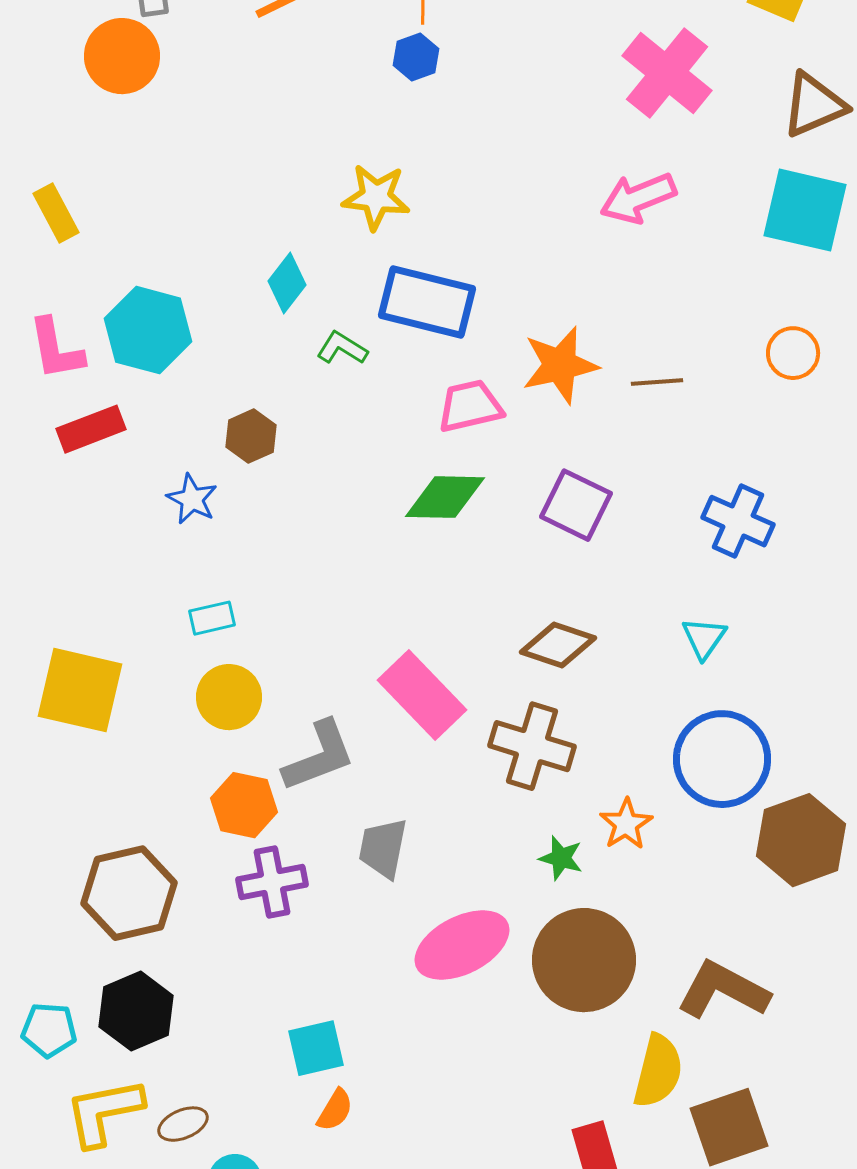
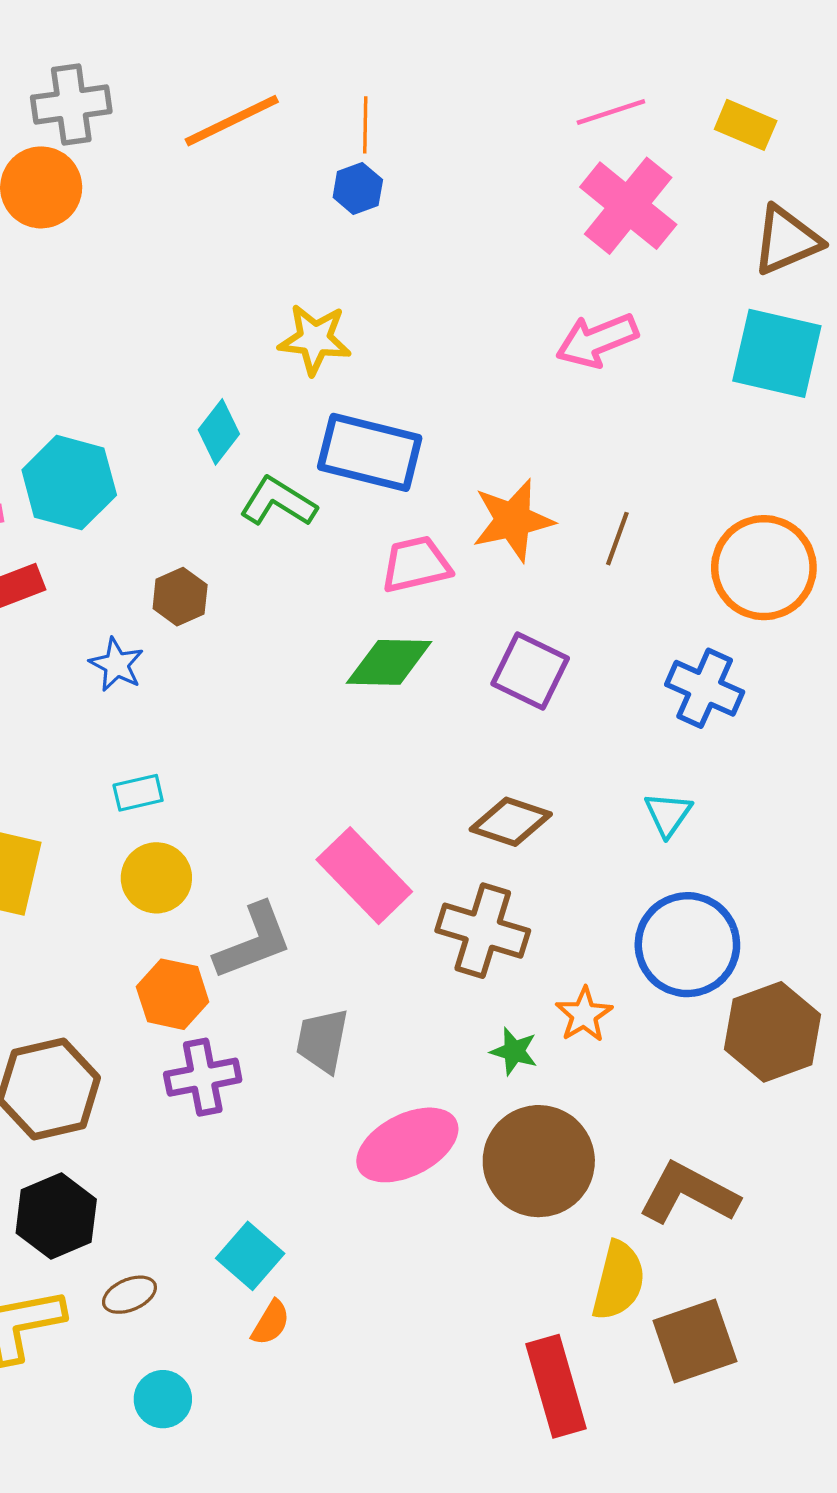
green L-shape: (342, 348) -> (278, 502), size x1.4
orange circle: (793, 353) -> (764, 568), moved, size x1.8
brown line: (657, 382) -> (617, 539), turned -66
cyan square: (316, 1048) -> (250, 1256), turned -36
brown ellipse: (183, 1124) -> (129, 1295), moved

